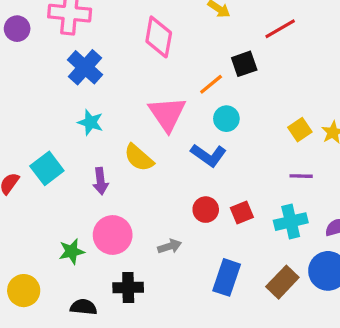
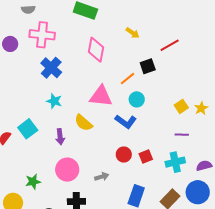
pink triangle: (167, 114) -> (101, 96), turned -50
green star: (72, 251) -> (33, 182), moved

